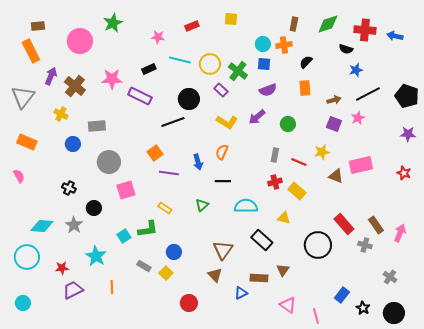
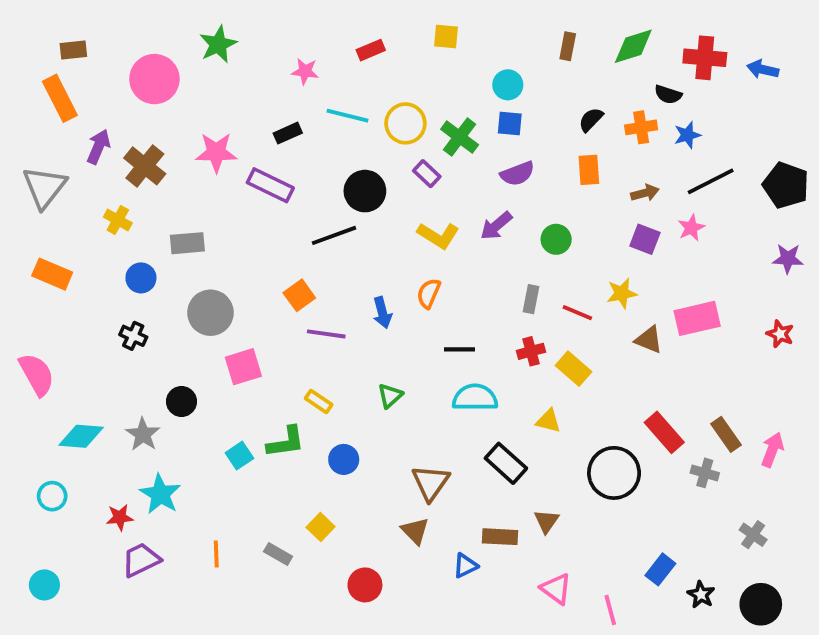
orange cross: (284, 45) -> (641, 127), moved
pink semicircle: (19, 176) -> (37, 374), moved, size x1.6
black line: (223, 181) -> (460, 349), moved
black cross: (69, 188) -> (133, 336), moved
blue circle: (174, 252) -> (344, 459), moved
cyan star: (96, 256) -> (160, 494), moved
cyan circle: (27, 257) -> (52, 496), size x0.6
gray rectangle: (144, 266) -> (278, 554), moved

